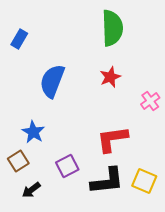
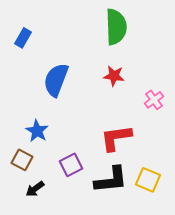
red star: (110, 77) -> (114, 76), turned 30
brown square: (18, 161) -> (22, 160), turned -30

